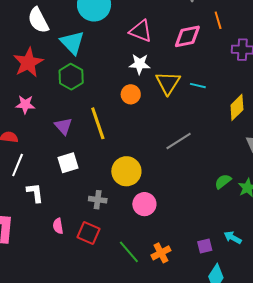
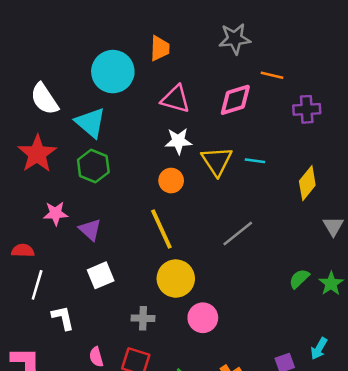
orange line: (218, 20) -> (272, 75), turned -54
pink star: (25, 104) -> (56, 213), moved
yellow line: (98, 123) -> (161, 229), moved
cyan arrow: (233, 238) -> (319, 349), turned -84

